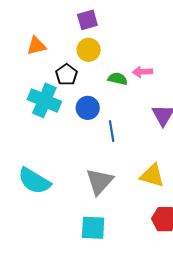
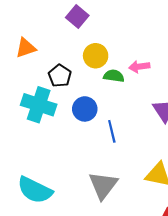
purple square: (87, 20) -> (77, 17), turned -30
yellow circle: (89, 50) -> (96, 56), moved

